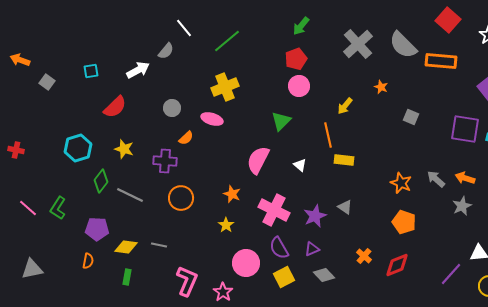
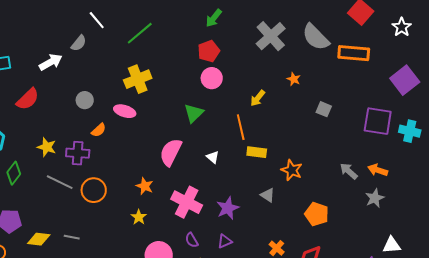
yellow star: (124, 149) -> (47, 147), moved
orange star: (401, 183) -> (292, 170), moved
gray line: (130, 195) -> (60, 182), moved
gray triangle: (345, 207) -> (268, 195), moved
purple semicircle: (279, 248) -> (192, 240), size x0.7

